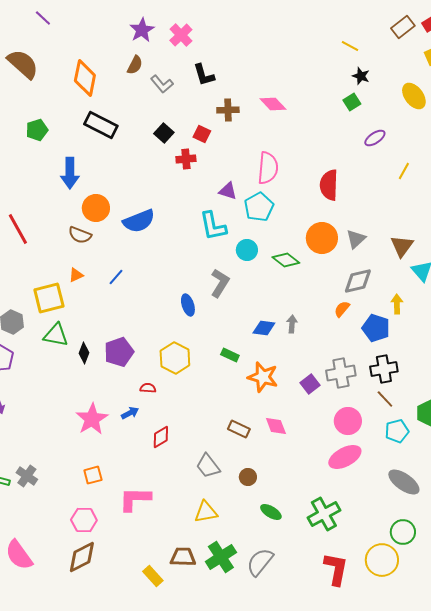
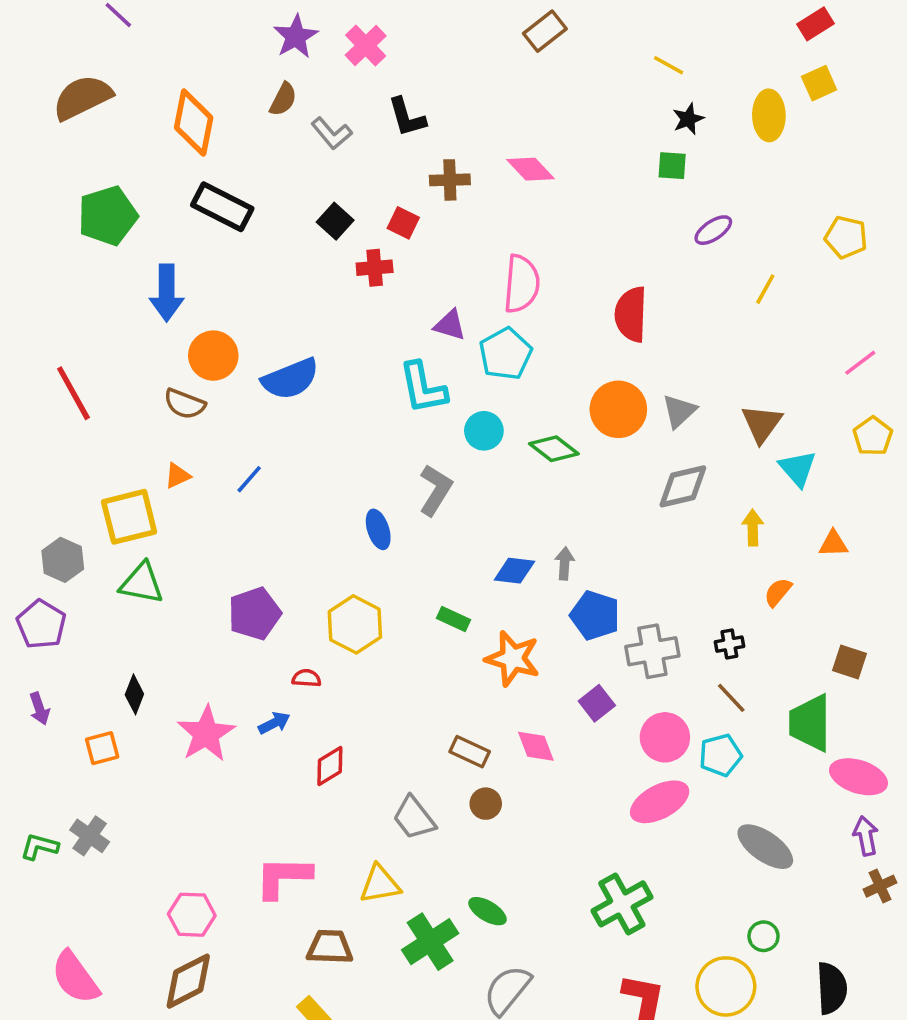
brown rectangle: (403, 27) -> (545, 31), moved
brown semicircle: (23, 64) -> (82, 97), turned -68
black star: (361, 76) -> (688, 119), turned 30
yellow ellipse: (414, 96) -> (769, 115), moved, turned 36
green square: (352, 102) -> (672, 166), turned 36
green pentagon: (37, 130) -> (108, 216), size x1.5
orange semicircle: (342, 309) -> (778, 592), moved
blue pentagon: (376, 328) -> (595, 615), moved
black diamond: (84, 353) -> (134, 694), moved
black cross: (384, 369) -> (729, 644), size x0.6
purple square: (310, 384) -> (597, 703), moved
cyan pentagon: (397, 431) -> (720, 755), moved
orange square: (93, 475) -> (102, 748), moved
brown circle: (248, 477) -> (486, 804), moved
yellow triangle: (206, 512) -> (380, 884), moved
green ellipse: (271, 512) -> (487, 911), moved
green circle: (403, 532) -> (764, 936), size x0.7
brown trapezoid: (183, 557) -> (330, 947), moved
green cross: (221, 557) -> (430, 942), moved

